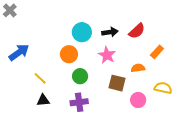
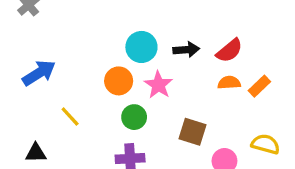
pink star: (107, 55) -> (158, 85), moved
orange semicircle: (138, 68) -> (229, 83), moved
black triangle: (43, 100) -> (36, 153), moved

